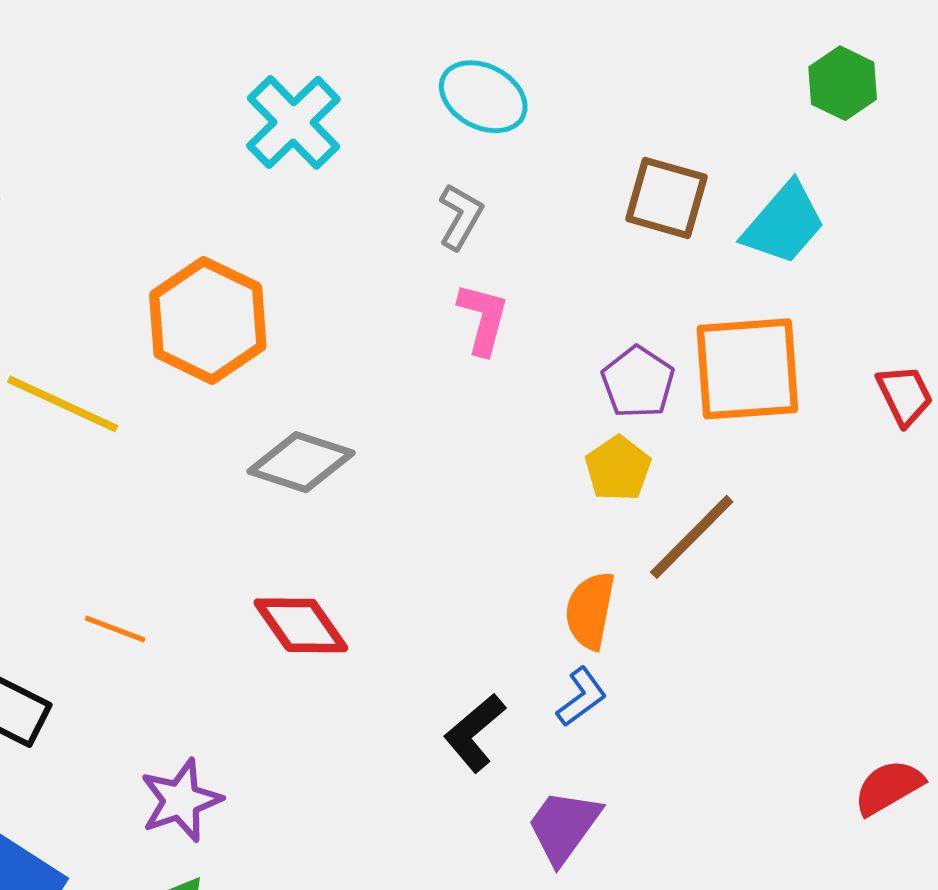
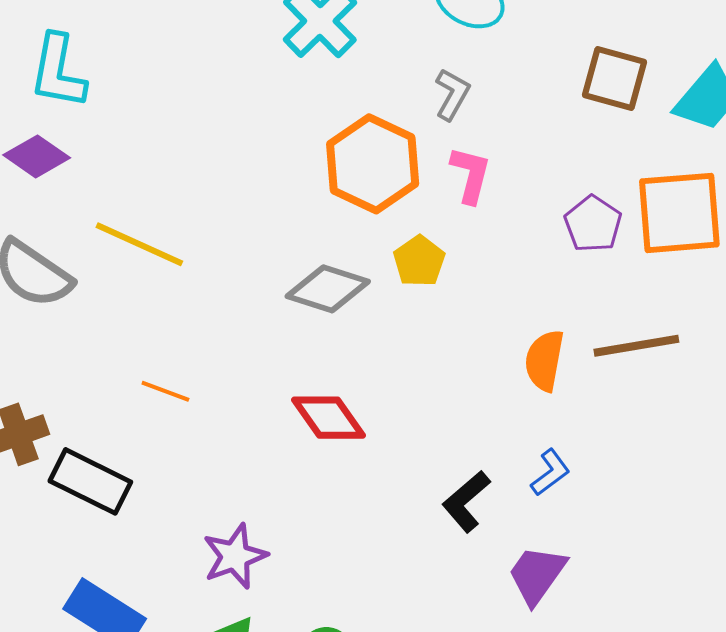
orange hexagon: (208, 320) -> (373, 164), moved
yellow pentagon: (618, 468) -> (419, 261), moved
brown line: (692, 537) -> (636, 346), turned 36
orange semicircle: (590, 611) -> (544, 360), moved
orange line: (115, 629) -> (165, 391), moved

